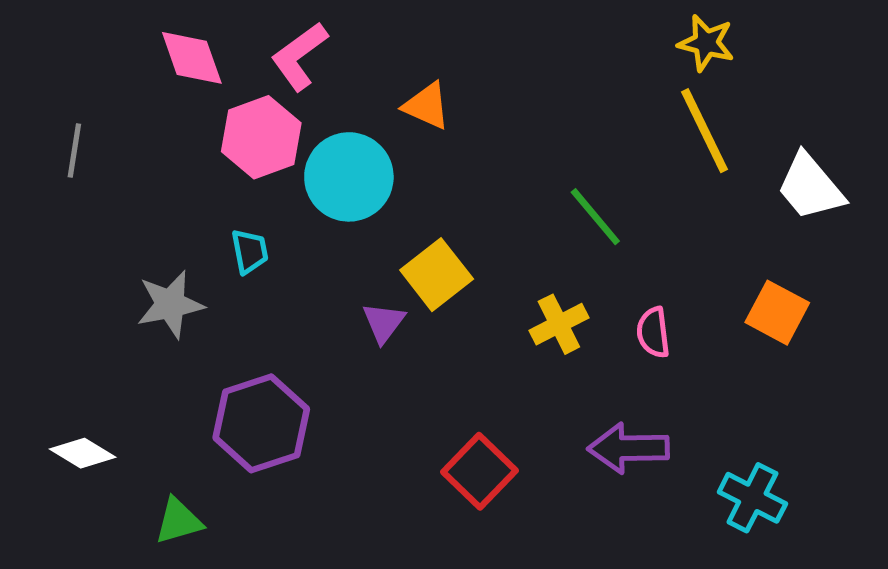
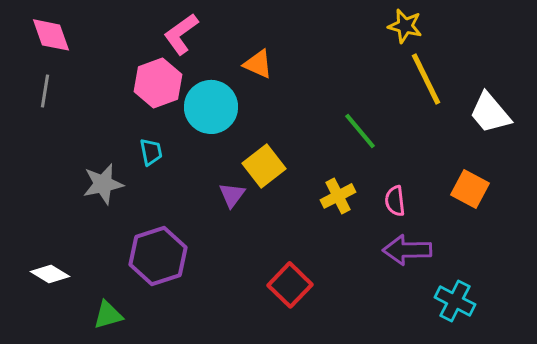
yellow star: (706, 43) -> (405, 26), moved
pink diamond: (192, 58) -> (51, 35), moved
purple arrow: (628, 448) -> (407, 250), moved

